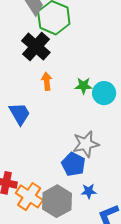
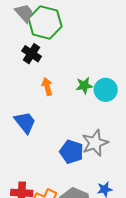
black cross: (36, 47) -> (32, 54), size x0.7
blue pentagon: (73, 164) -> (72, 152), moved

